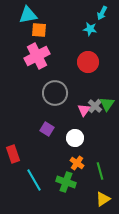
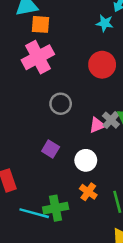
gray circle: (55, 93) -> (61, 104), size x0.7
pink triangle: (84, 110) -> (97, 125), turned 32
cyan line: (34, 180) -> (34, 213), turned -45
green cross: (66, 182) -> (56, 208), moved, turned -30

